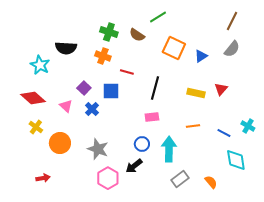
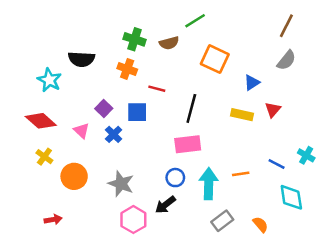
brown semicircle: (137, 35) -> (169, 43), turned -49
blue triangle: (201, 56) -> (252, 83), moved
pink rectangle: (152, 117) -> (188, 144), size x1.5
orange line: (193, 126) -> (241, 174), moved

